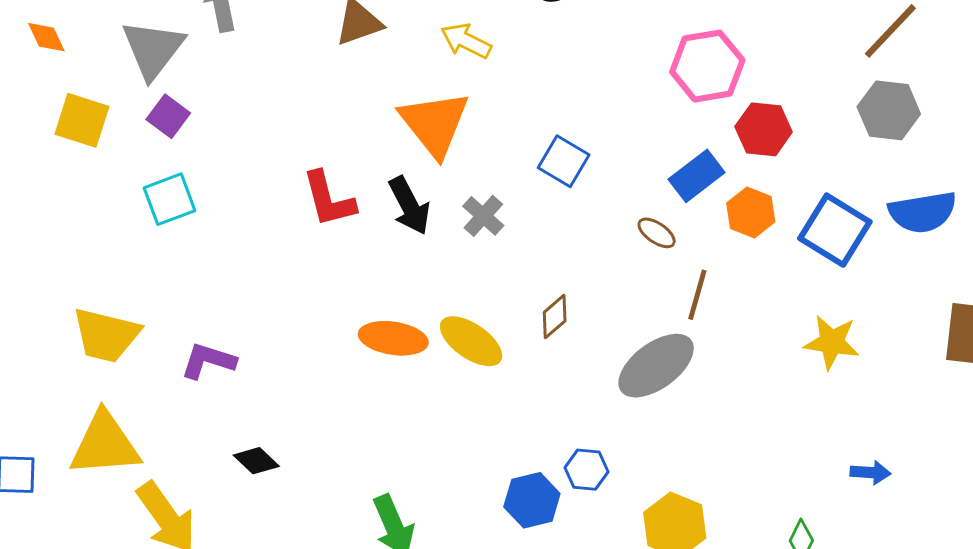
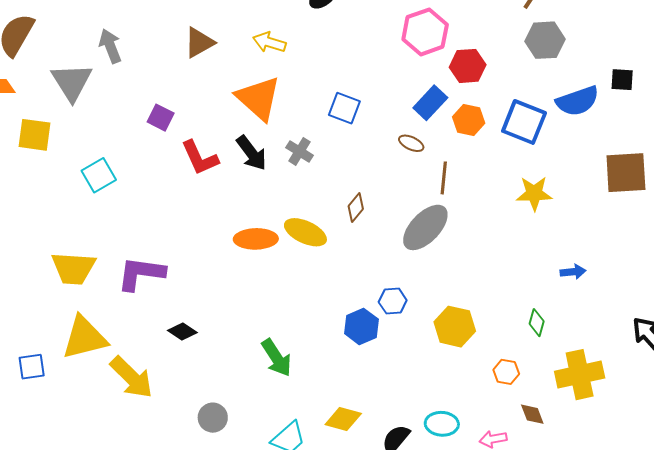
purple square: (168, 116) -> (161, 118), moved
purple L-shape: (208, 361) -> (141, 273), size x1.4

